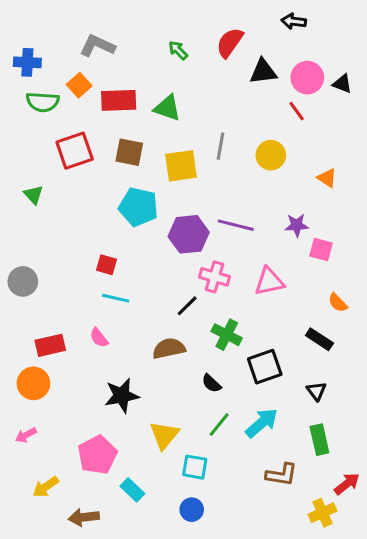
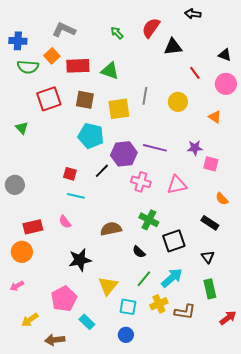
pink circle: (307, 78) -> (226, 84), moved
black line: (187, 306) -> (102, 171), moved
yellow cross: (323, 513) -> (159, 304), moved

